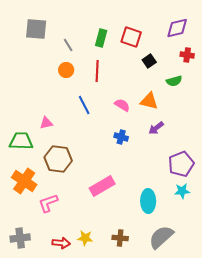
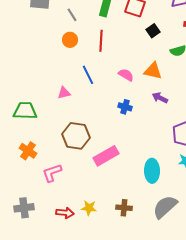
pink triangle: (46, 123) -> (64, 93), moved
purple arrow: (156, 128) -> (160, 98), turned 63
brown hexagon: (58, 159) -> (76, 136), moved
orange cross: (24, 181) -> (28, 151), size x0.7

